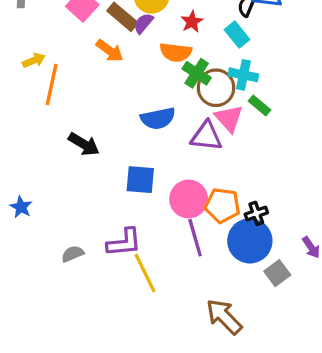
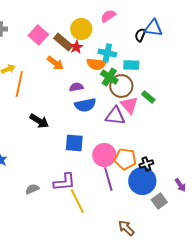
red star: (192, 22) -> (76, 47), moved
purple semicircle: (143, 23) -> (76, 87), moved, turned 40
cyan rectangle: (237, 35) -> (131, 65), moved, turned -49
cyan cross: (243, 75) -> (107, 53), moved
brown arrow: (224, 317) -> (126, 228), size x0.7

